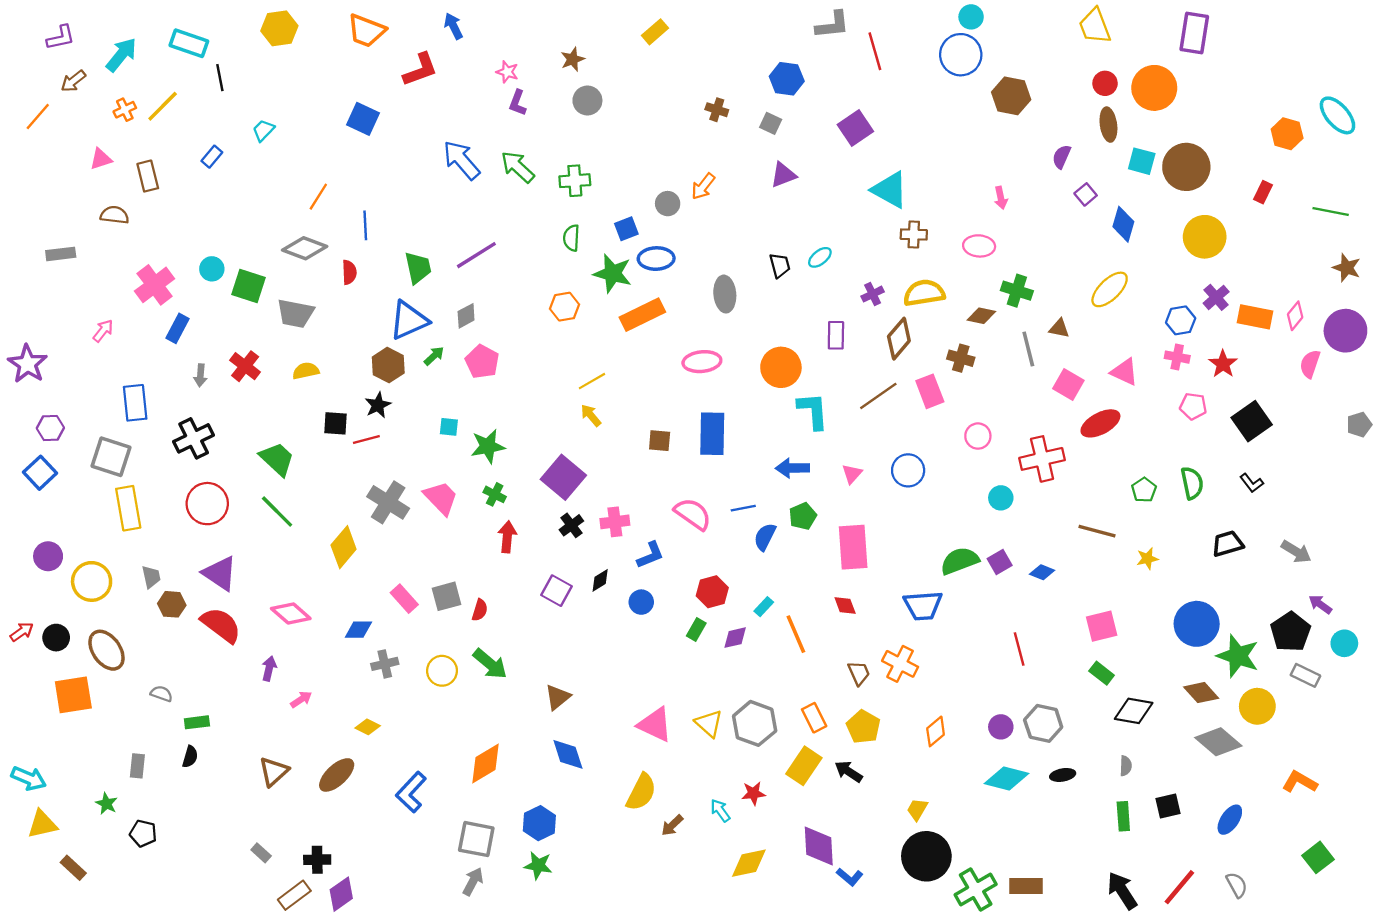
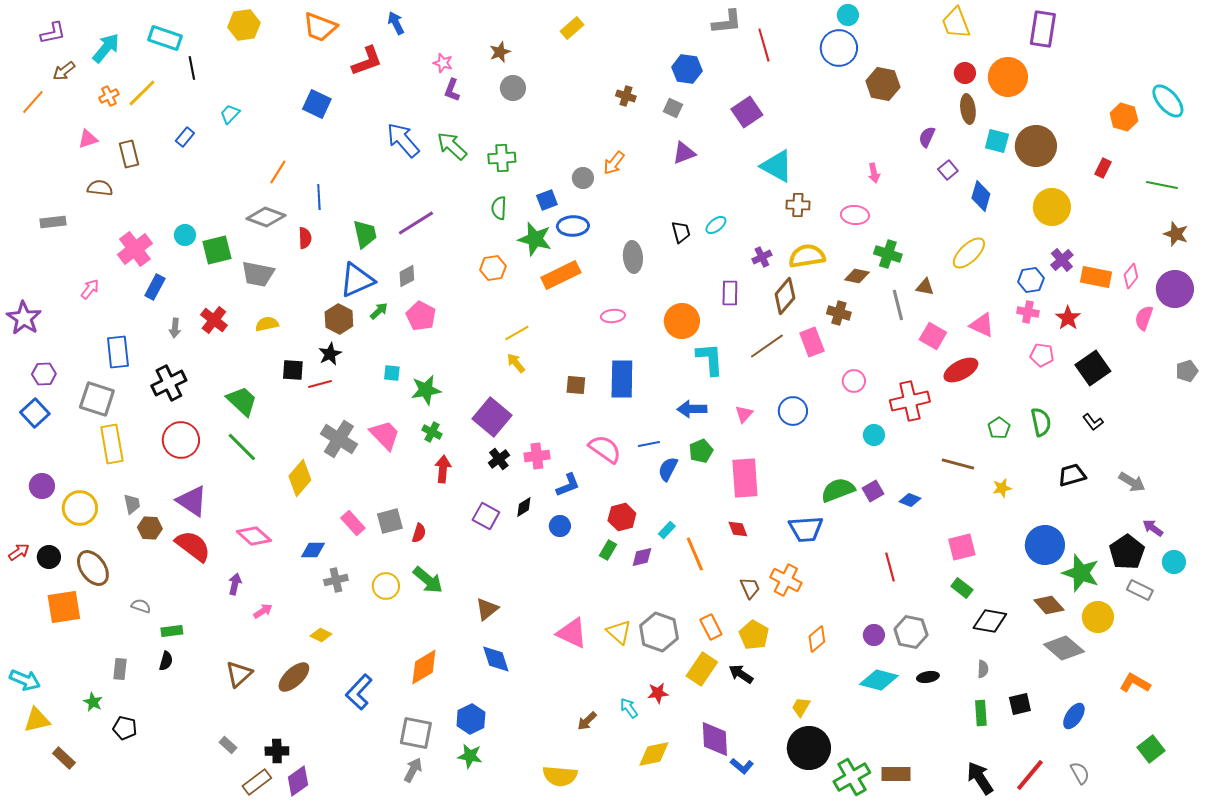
green square: (248, 286) -> (217, 250), turned -32
pink ellipse: (702, 362) -> (613, 316), size x0.7
yellow semicircle: (641, 792) -> (560, 776), moved, turned 68

